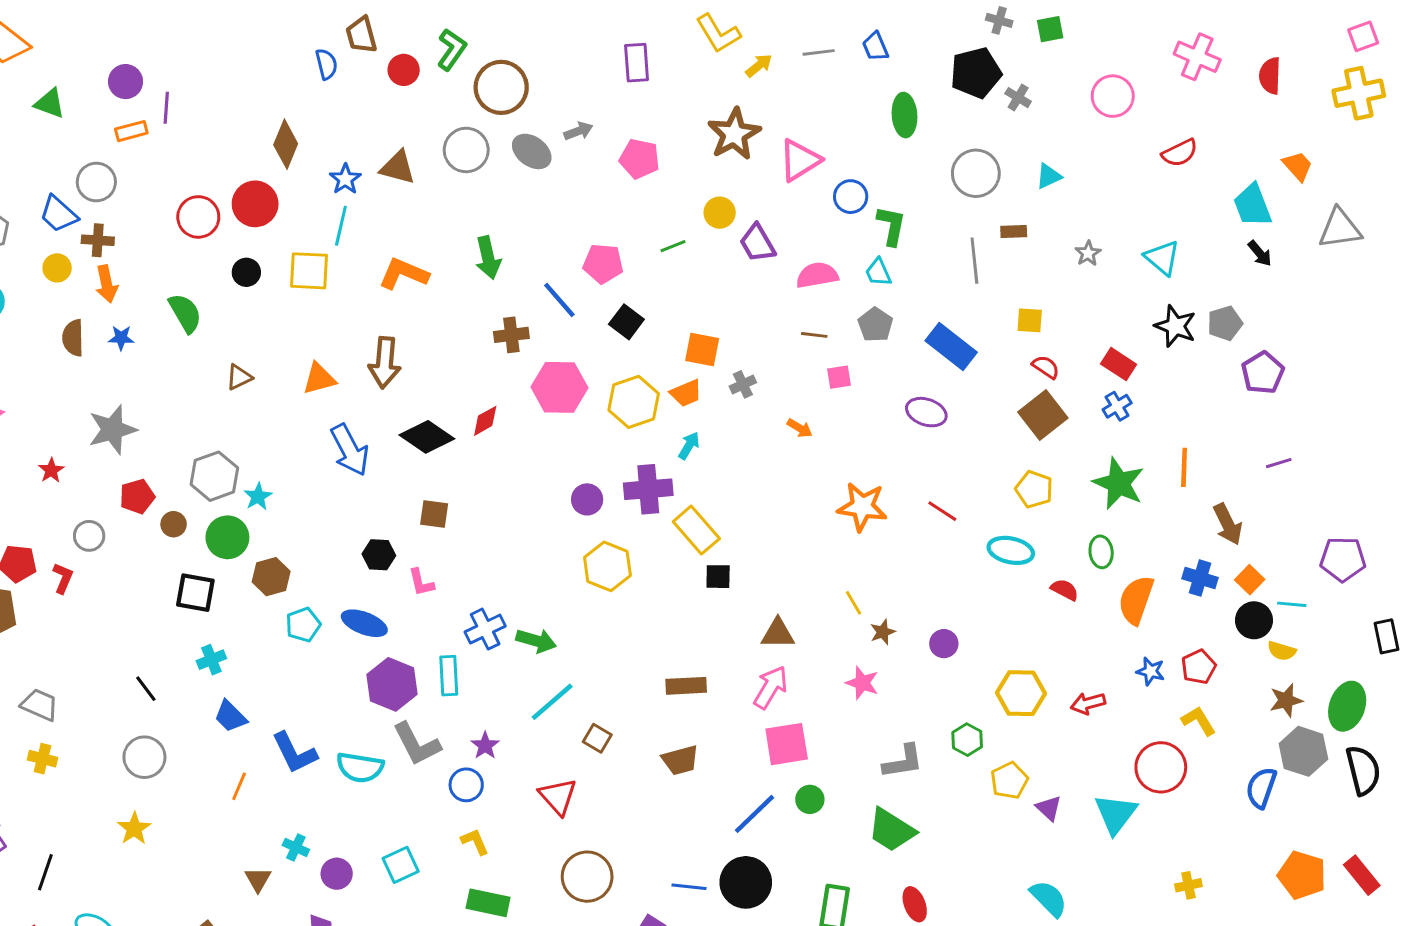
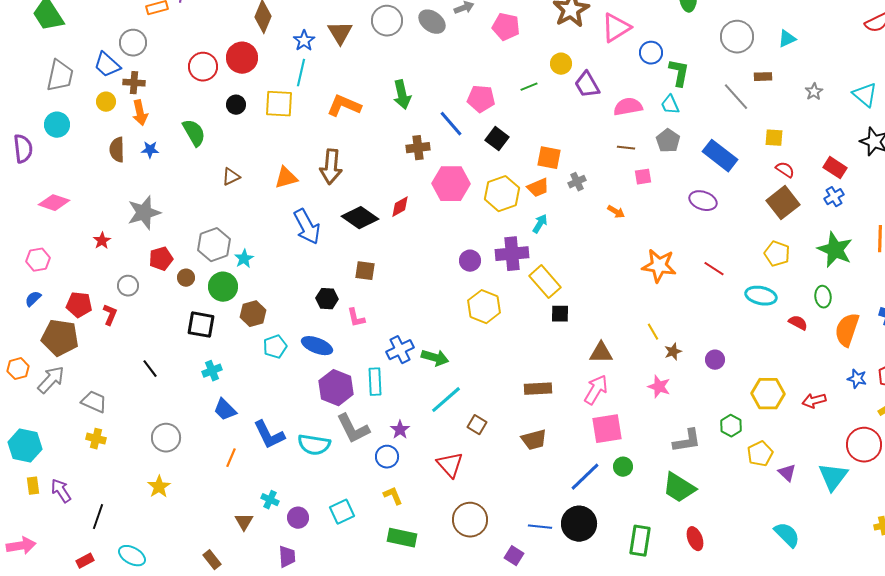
brown triangle: (398, 167) -> (340, 33), turned 44
gray line: (974, 261) -> (736, 97), turned -36
black line: (146, 689) -> (150, 369), moved

